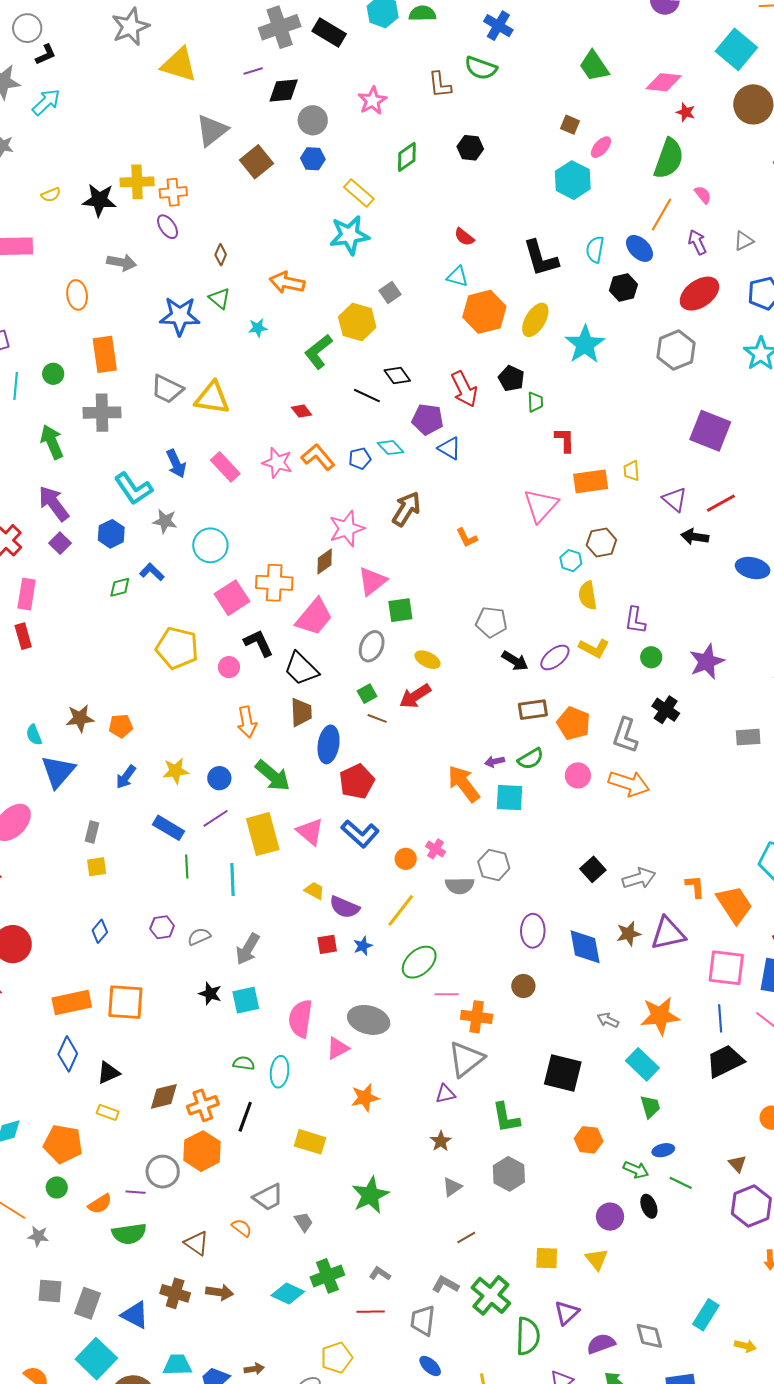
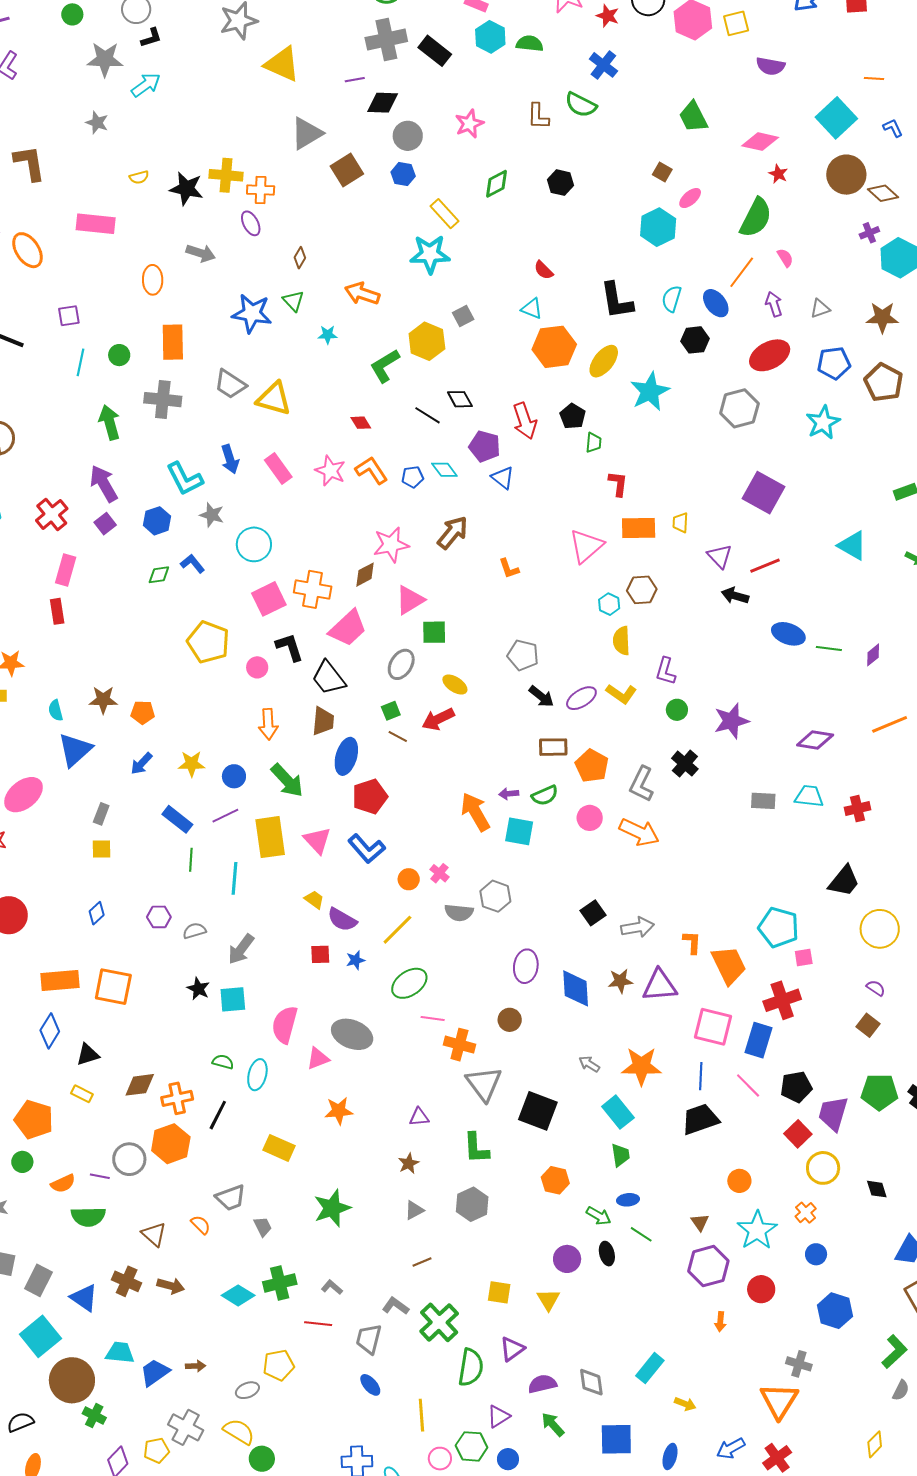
gray triangle: (466, 1059) -> (484, 1084), moved, turned -36

